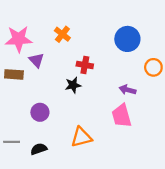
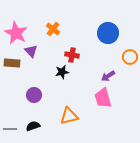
pink star: (19, 39) -> (16, 33), turned 30
purple arrow: (127, 90) -> (108, 76), turned -48
gray line: (12, 142) -> (10, 129), moved

